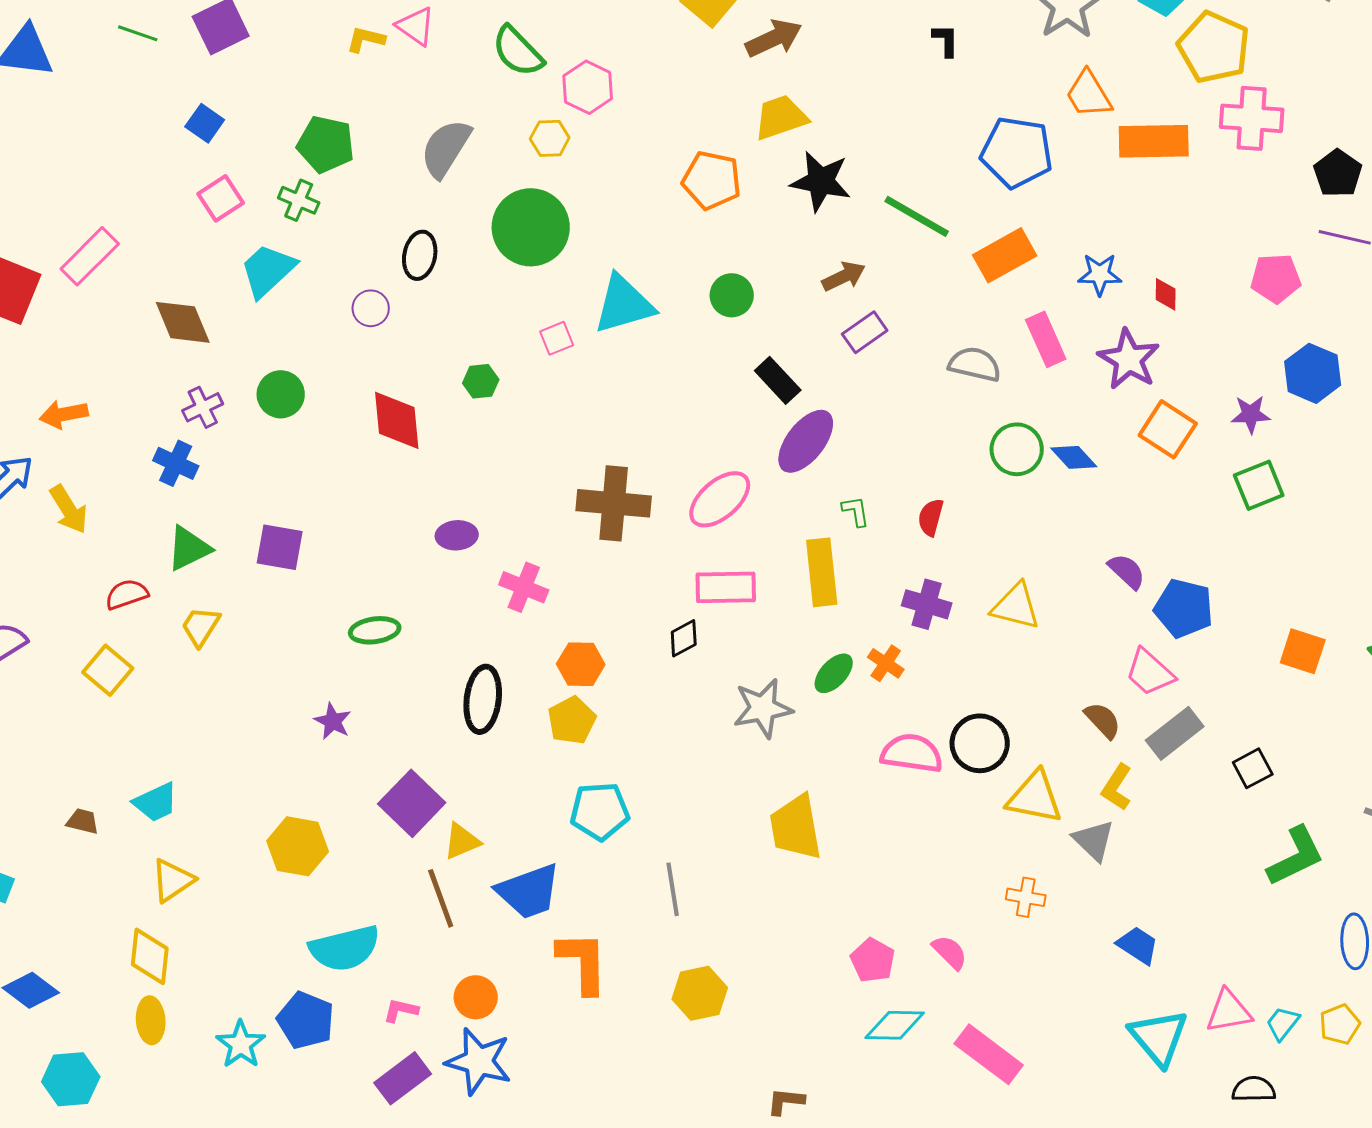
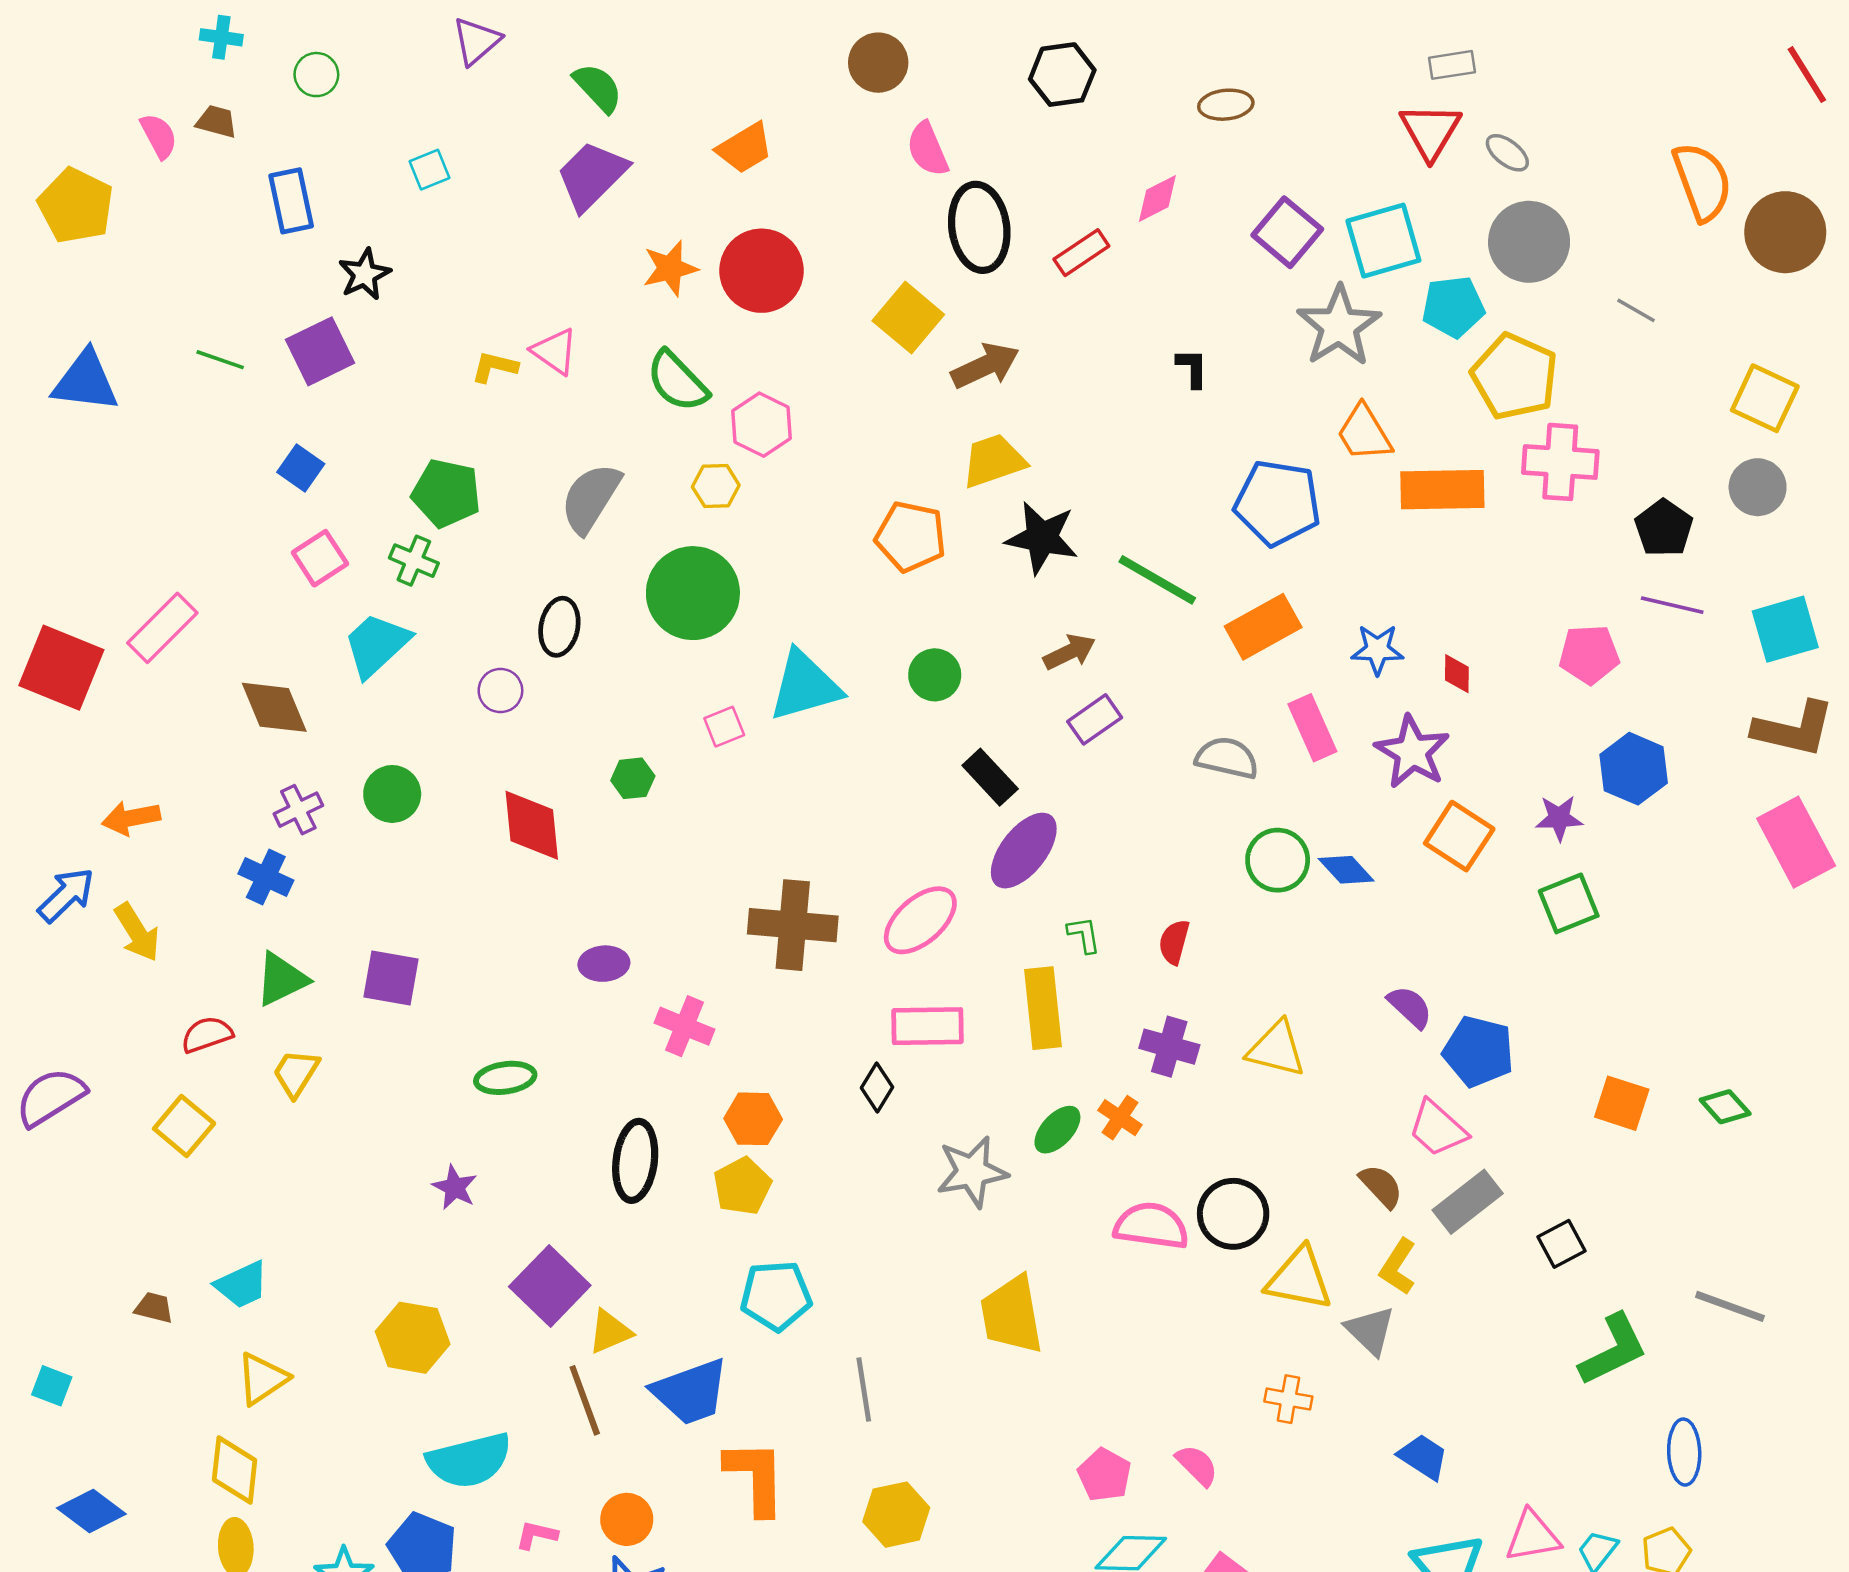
black diamond: (684, 638) -> (877, 1088), turned -30

